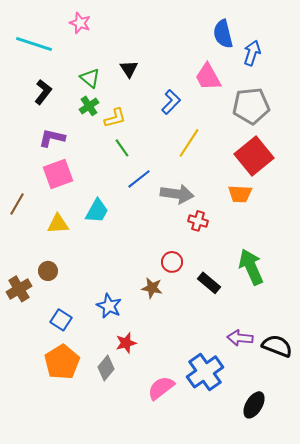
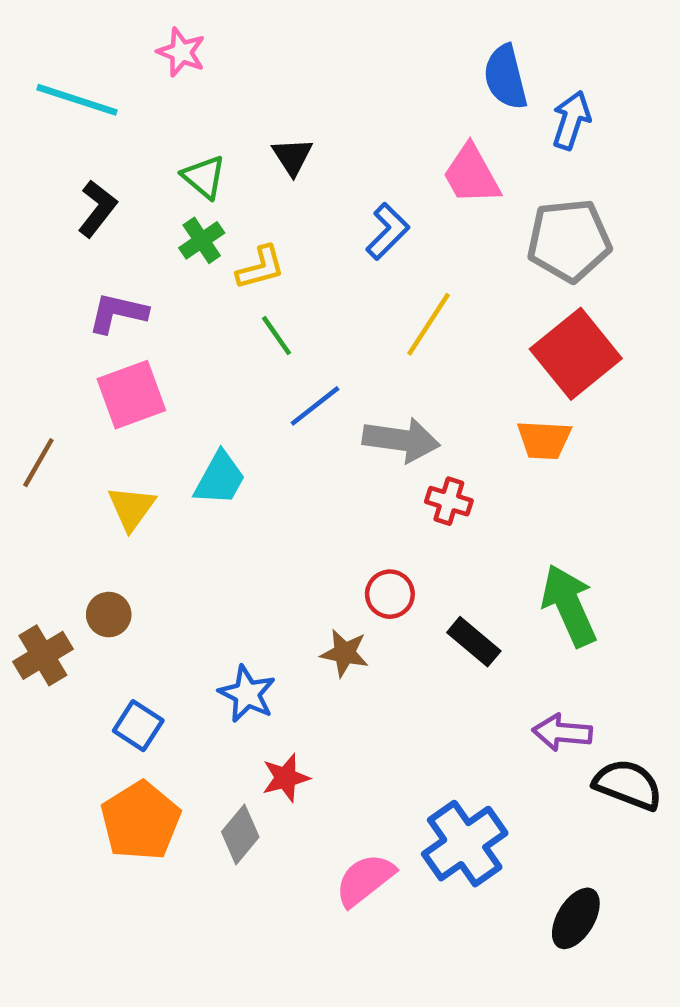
yellow triangle: (58, 224) -> (131, 508), turned -50
purple arrow: (240, 338) -> (562, 732), moved

